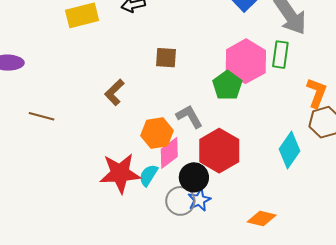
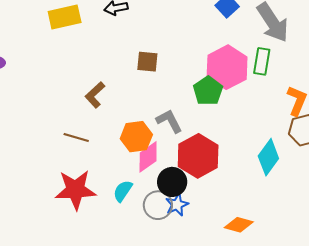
brown line: (42, 116) -> (76, 138), moved
red star: (120, 173) -> (75, 190), moved
cyan semicircle: (148, 175) -> (123, 191), moved

